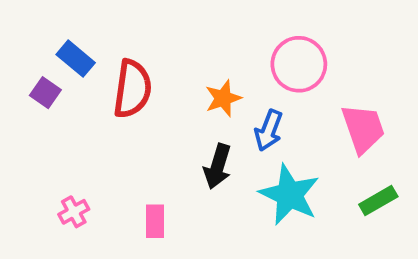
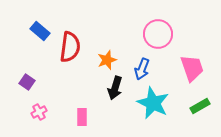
purple square: (45, 93) -> (27, 82), moved
orange star: (223, 98) -> (107, 60), moved

